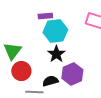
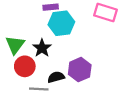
black star: (56, 54) -> (42, 48), moved

